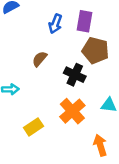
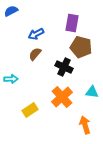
blue arrow: (55, 24) -> (36, 34), moved, turned 42

